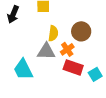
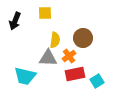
red rectangle: (73, 67) -> (75, 74), turned -30
cyan trapezoid: (23, 69) -> (25, 76), turned -50

